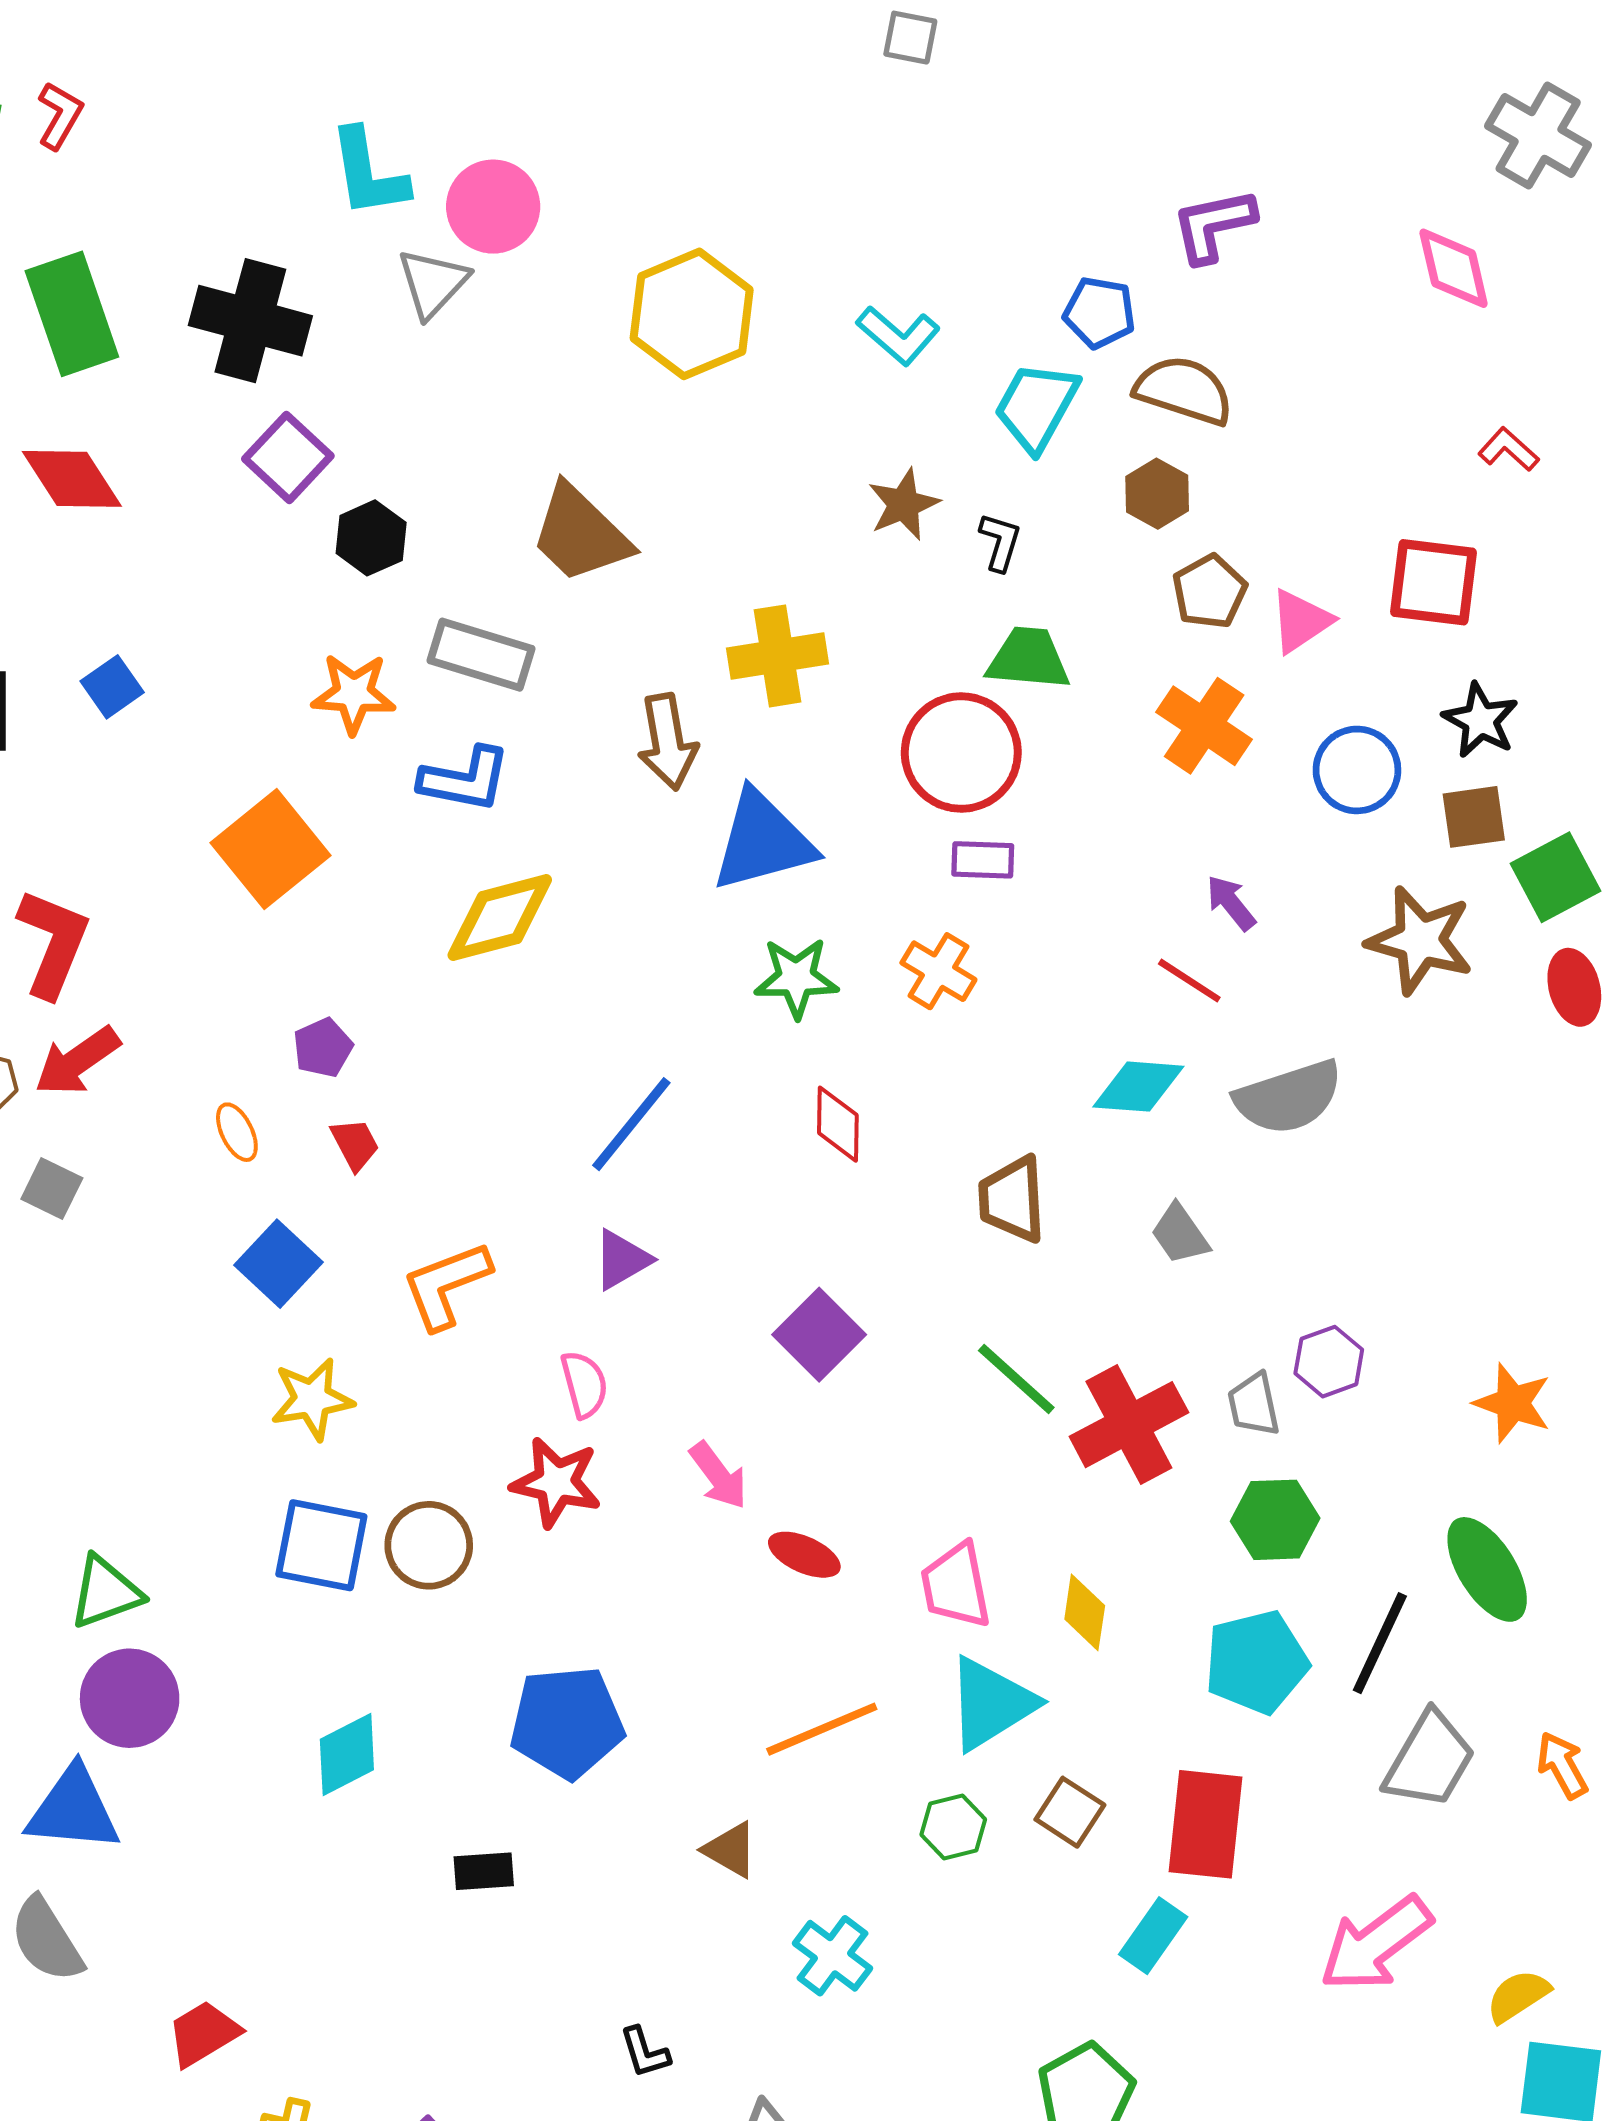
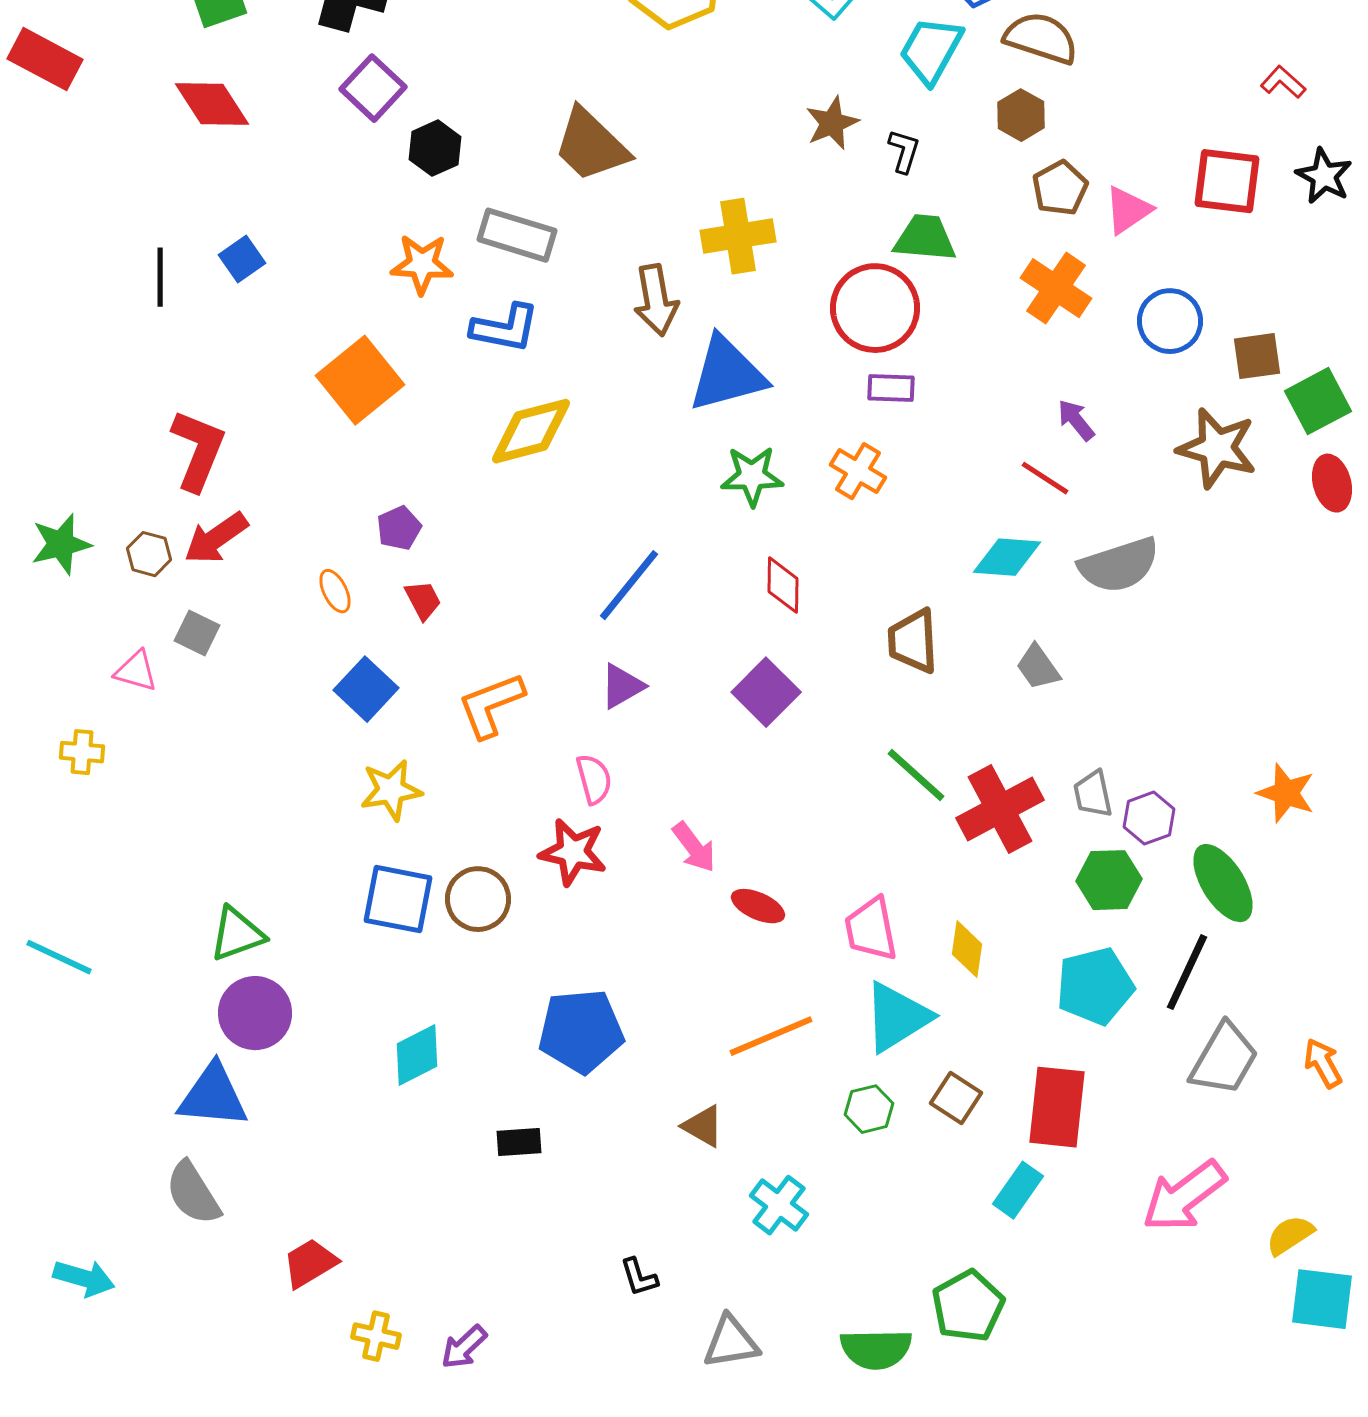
black star: (1480, 720) -> (1324, 176), moved
purple square: (819, 1335) -> (766, 692), moved
purple hexagon: (1329, 1362) -> (1149, 818), moved
green ellipse: (1487, 1569) -> (1223, 883), moved

